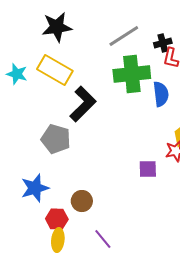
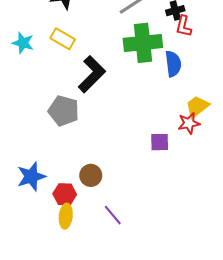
yellow rectangle: (55, 70) -> (63, 39), size x0.7
blue star: (35, 188) -> (31, 176), moved

